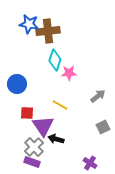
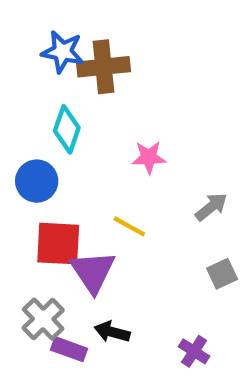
cyan diamond: (55, 60) -> (67, 129), moved
red square: (27, 113) -> (58, 244), size x1.6
black arrow: (56, 139) -> (112, 332), moved
gray cross: (34, 147) -> (43, 319), moved

